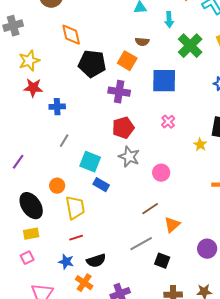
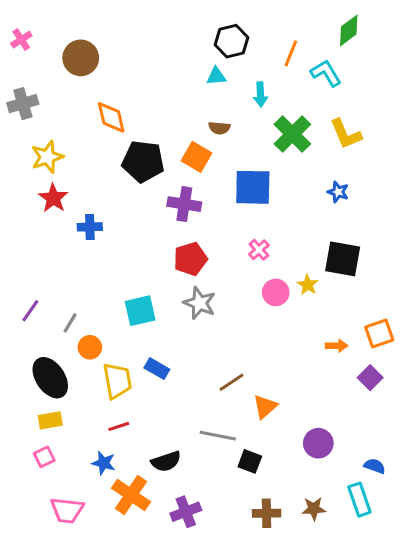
red star: (33, 88) -> (53, 198), turned 30
gray line: (64, 141) -> (70, 323), moved
cyan square: (90, 162) -> (140, 311), turned -35
pink circle: (161, 173) -> (276, 292), moved
blue rectangle: (101, 185) -> (157, 369), moved
gray line: (141, 244) -> (218, 436), turned 40
black semicircle: (96, 261) -> (166, 461), moved
orange cross: (84, 283) -> (131, 495), size x1.4

